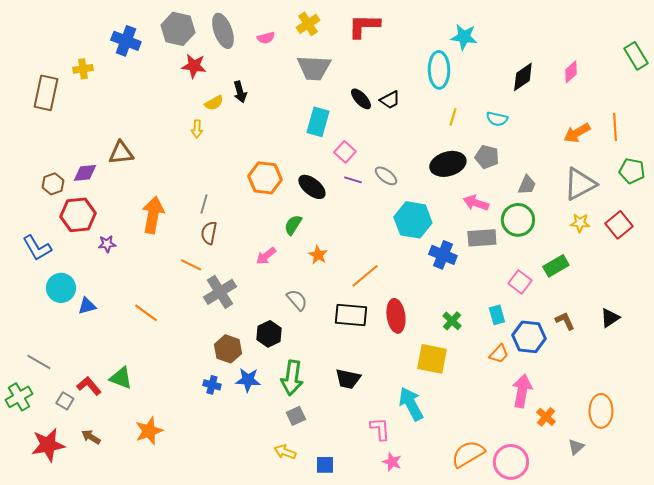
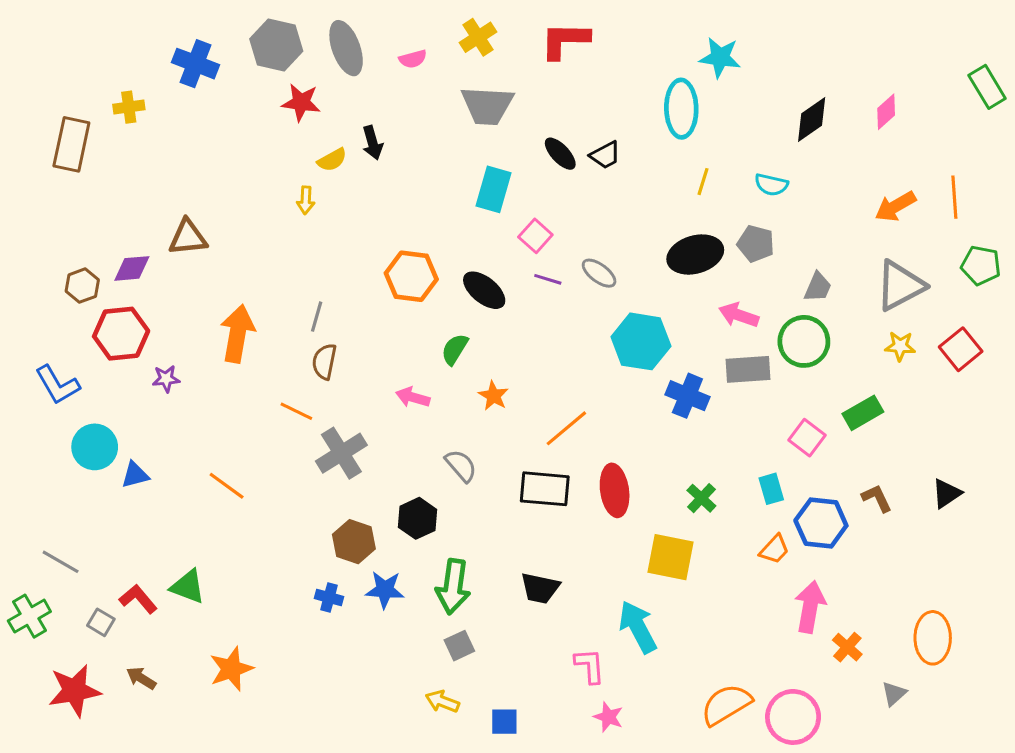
pink arrow: (266, 256) -> (413, 397), turned 55

